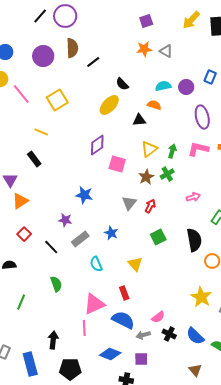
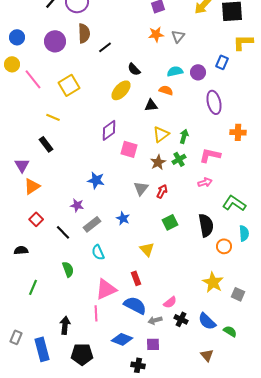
gray triangle: (166, 51) -> (178, 36), turned 40
pink L-shape: (198, 149) -> (210, 155), moved
cyan semicircle: (96, 264) -> (98, 252), moved

